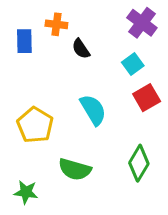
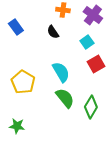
orange cross: (56, 24) -> (63, 10), moved
blue rectangle: (24, 41) -> (16, 27), turned -35
green semicircle: (75, 169) -> (65, 98), moved, turned -145

